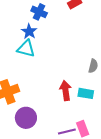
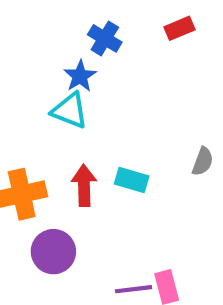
red arrow: (66, 91) -> (84, 185), moved
cyan rectangle: (86, 93) -> (132, 180), moved

